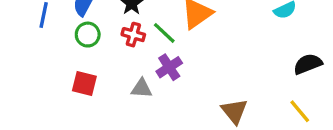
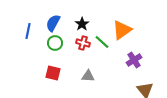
purple cross: (169, 67) -> (134, 60), moved

